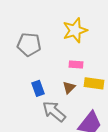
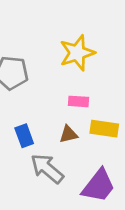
brown triangle: (69, 87) -> (69, 134), turned 32

